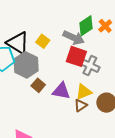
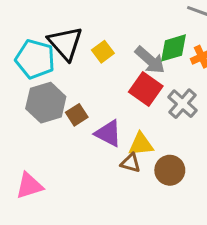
gray hexagon: (26, 65) -> (46, 103), moved
gray cross: (90, 66) -> (183, 104), moved
brown triangle: (81, 105) -> (130, 163), turned 32

